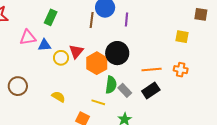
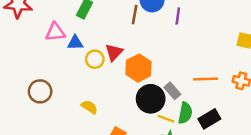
black circle: (117, 53) -> (151, 99), moved
green semicircle: (111, 85) -> (185, 113), moved
gray rectangle: (125, 90) -> (172, 91), moved
black rectangle: (151, 90) -> (209, 119), moved
yellow line: (98, 102) -> (166, 119), moved

